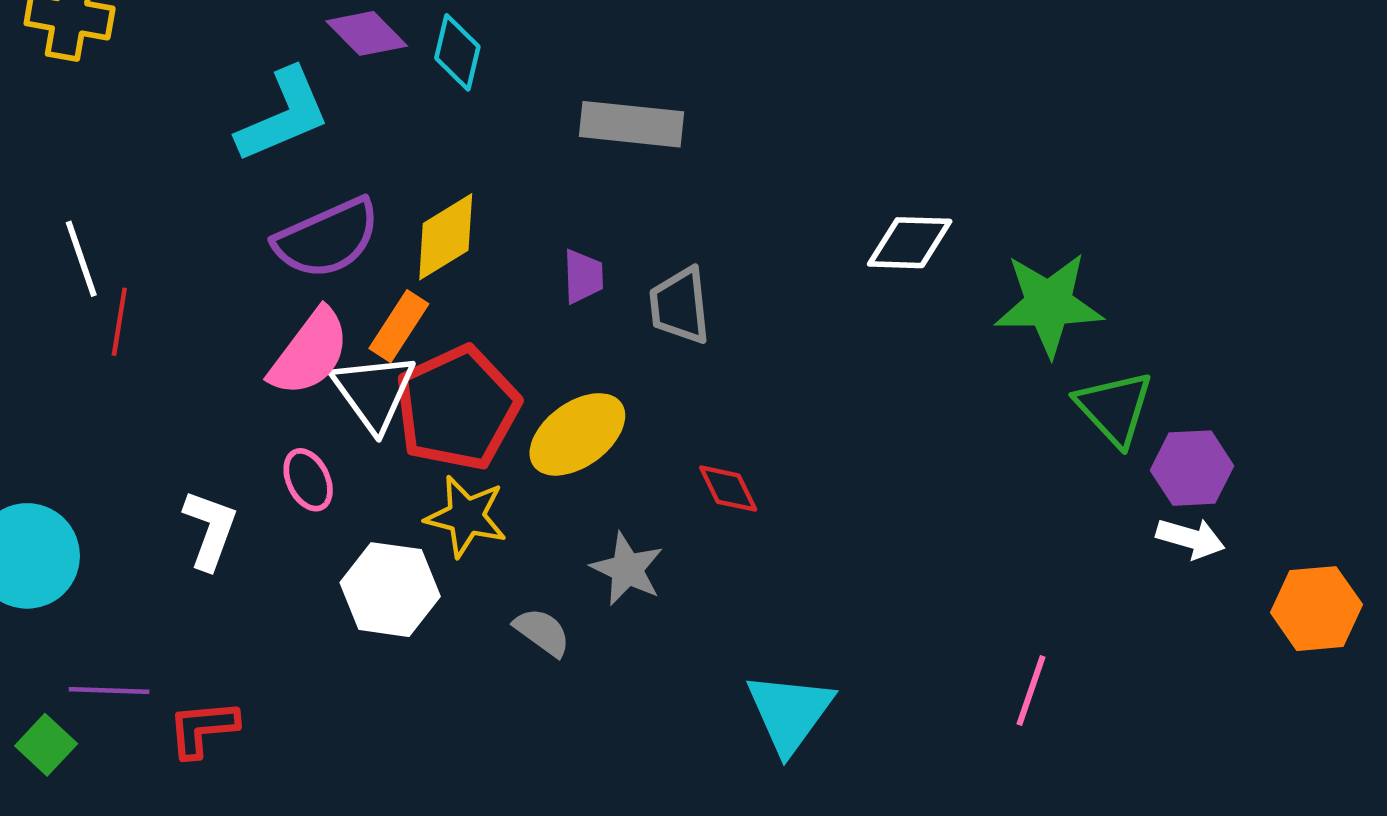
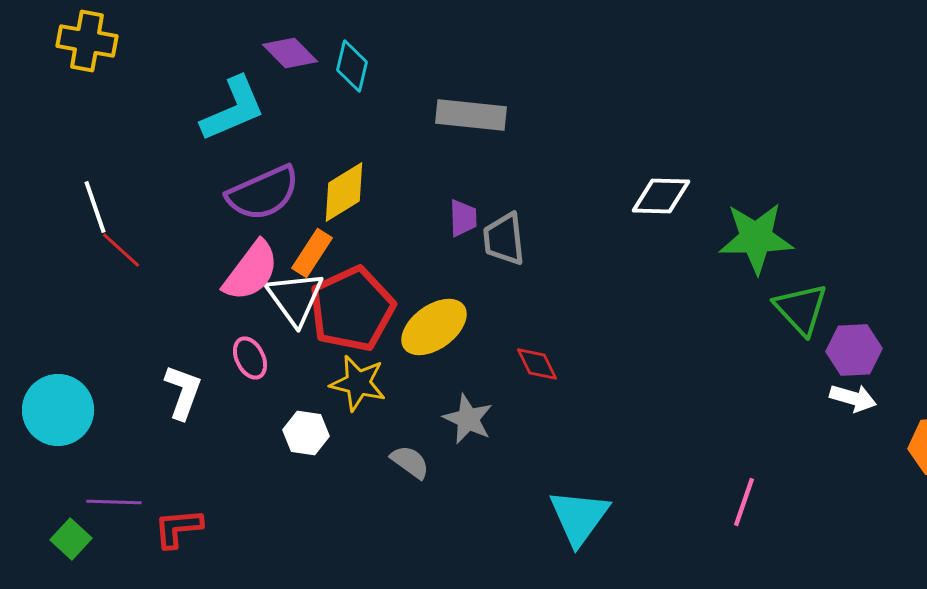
purple trapezoid: (583, 276) -> (463, 218), moved
red line: (119, 322) -> (121, 250), turned -57
white hexagon: (390, 590) -> (306, 433), size x0.7

